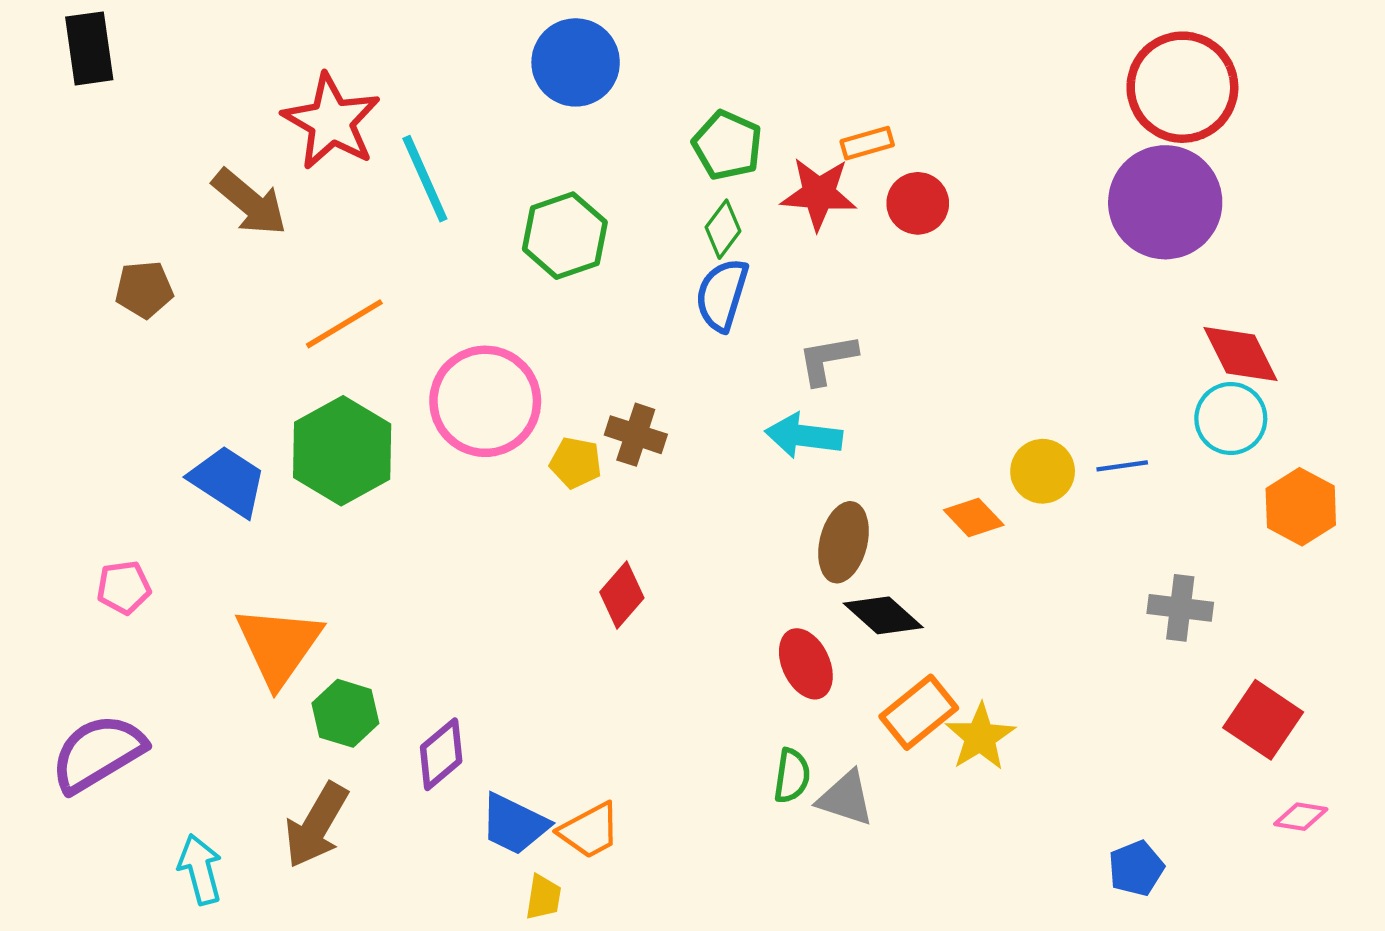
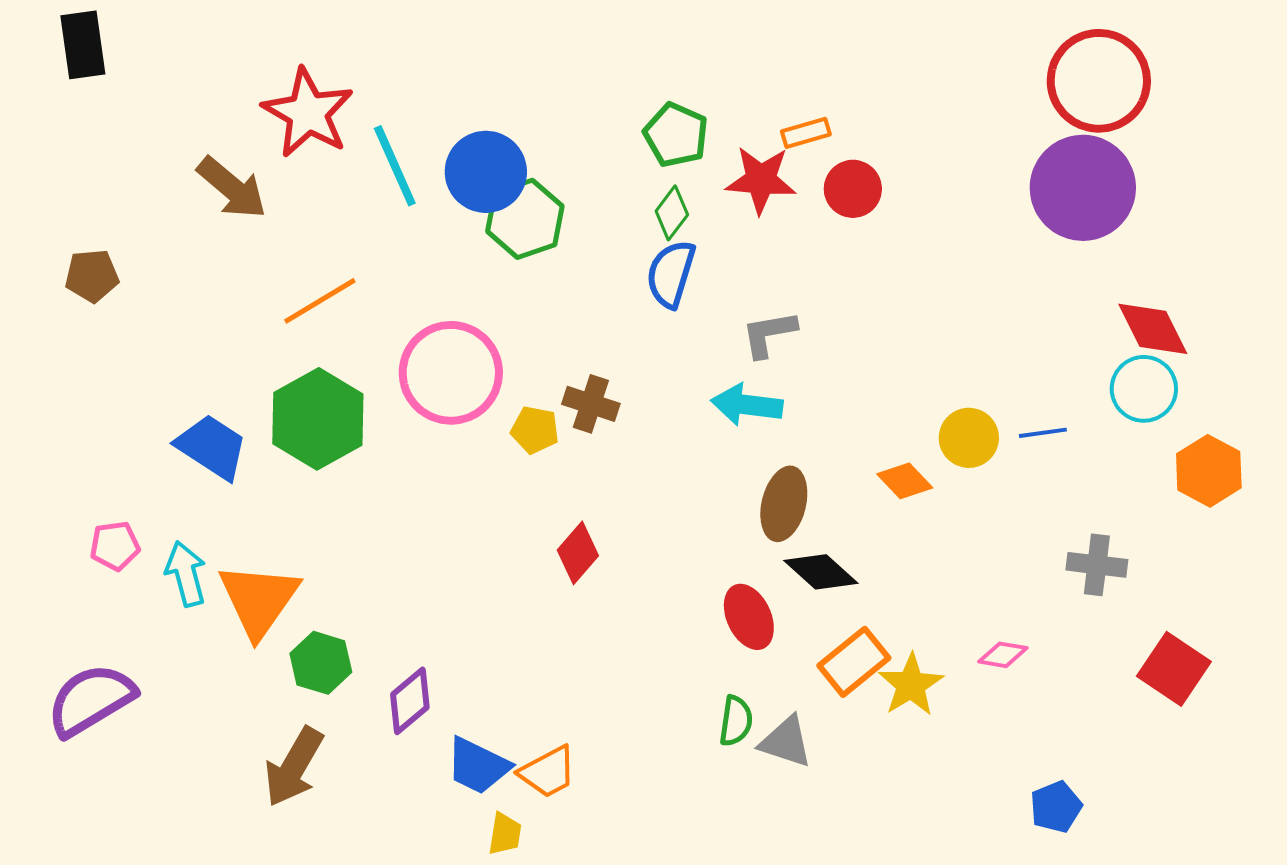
blue circle: (576, 62) -> (486, 172), moved
brown pentagon: (144, 289) -> (92, 276), moved
pink diamond: (1301, 817) -> (1003, 655), moved
cyan arrow: (200, 869) -> (186, 574), moved

